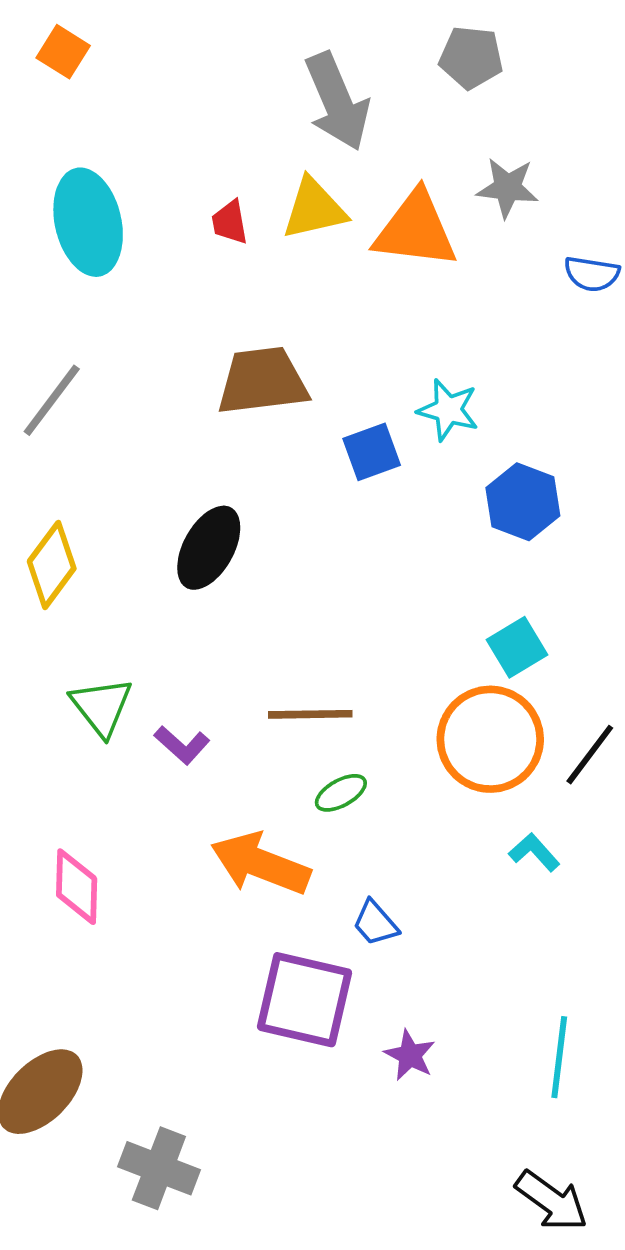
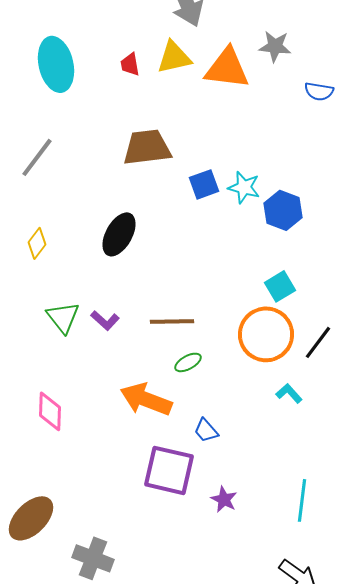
cyan star: (448, 410) -> (244, 187), moved
yellow diamond: (52, 565) -> (37, 243), size x0.7
purple L-shape: (182, 745) -> (105, 320), moved

